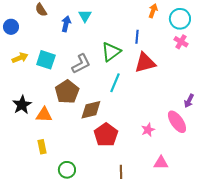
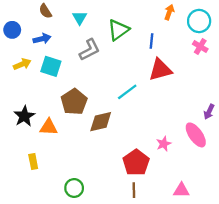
cyan triangle: (85, 16) -> (80, 18), moved
blue arrow: (66, 24) -> (42, 39), moved, turned 63
green triangle: (111, 52) -> (118, 30), moved
gray L-shape: (81, 64) -> (90, 50), moved
cyan line: (115, 83) -> (127, 92), turned 30
red pentagon: (106, 135) -> (136, 163), moved
yellow rectangle: (42, 147) -> (33, 161), moved
pink triangle: (161, 163) -> (181, 190), moved

